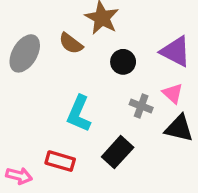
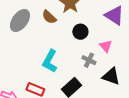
purple triangle: (176, 51) -> (114, 15), moved
pink triangle: (173, 93) -> (106, 46), moved

